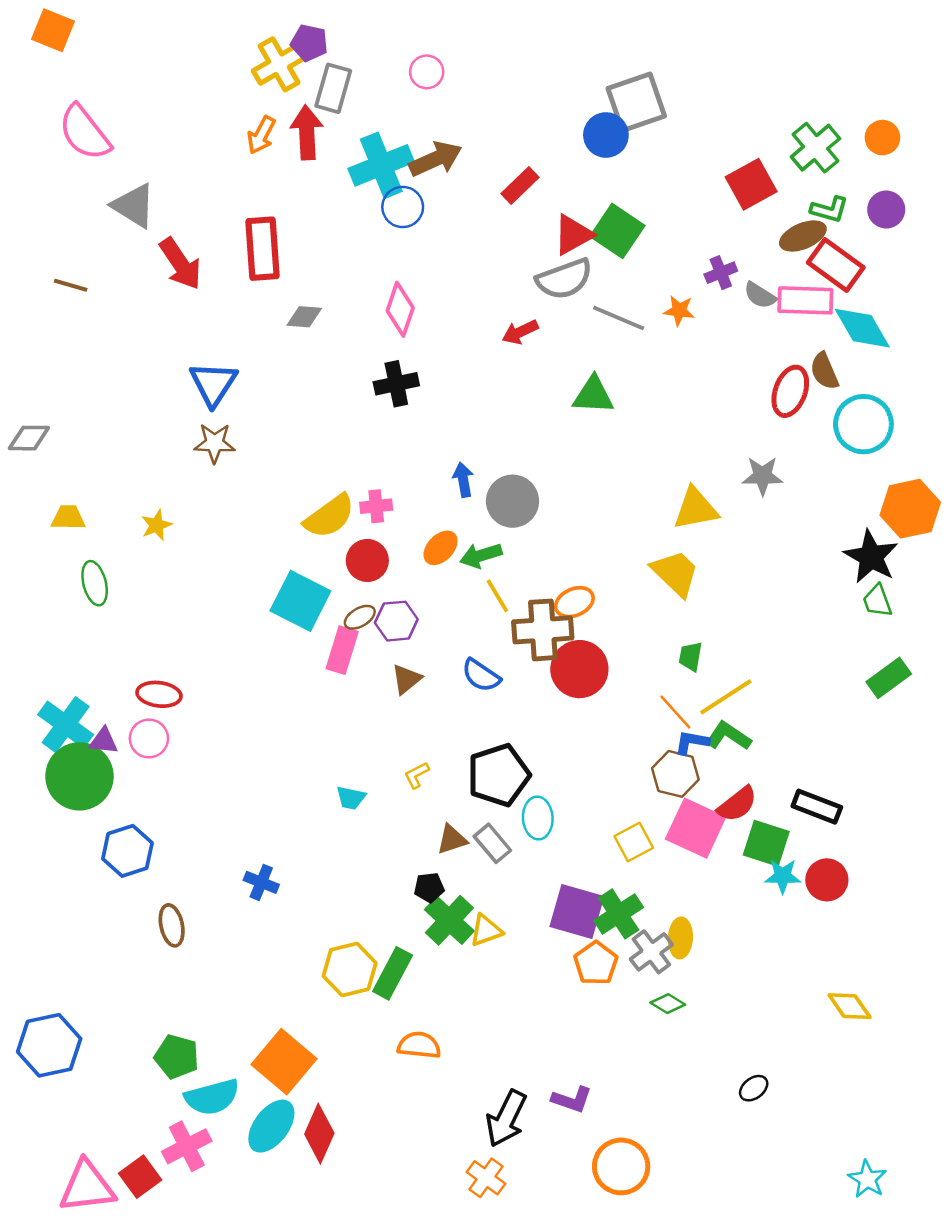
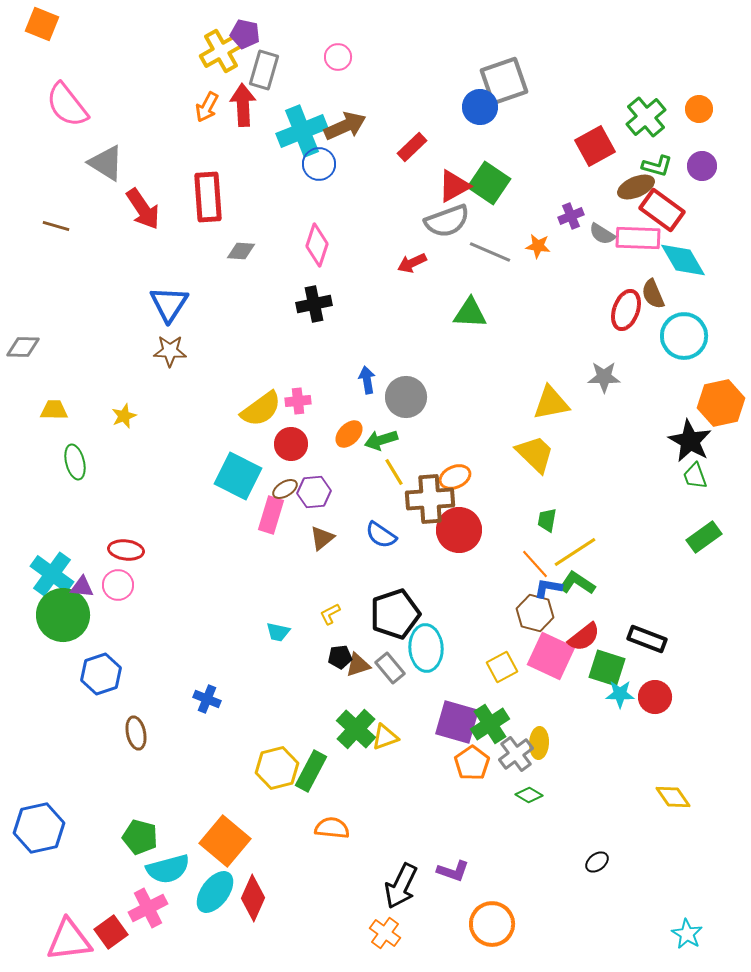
cyan ellipse: (538, 818) -> (426, 648), size x1.4
black pentagon: (429, 887) -> (340, 657), moved

